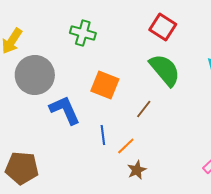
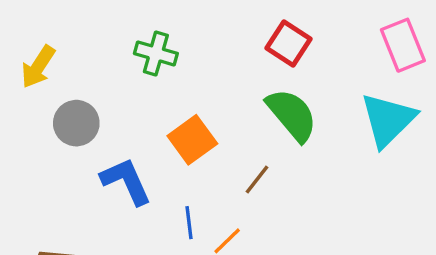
gray circle: (35, 75) -> (76, 123), size x0.7
orange square: (105, 85) -> (192, 140), turned 32

